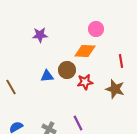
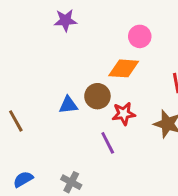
purple star: (40, 35) -> (65, 20), moved
purple line: (78, 123) -> (108, 143), moved

